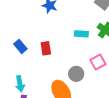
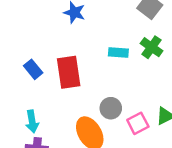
red rectangle: (46, 48) -> (69, 72), size x1.6
pink square: (98, 62) -> (138, 123), moved

